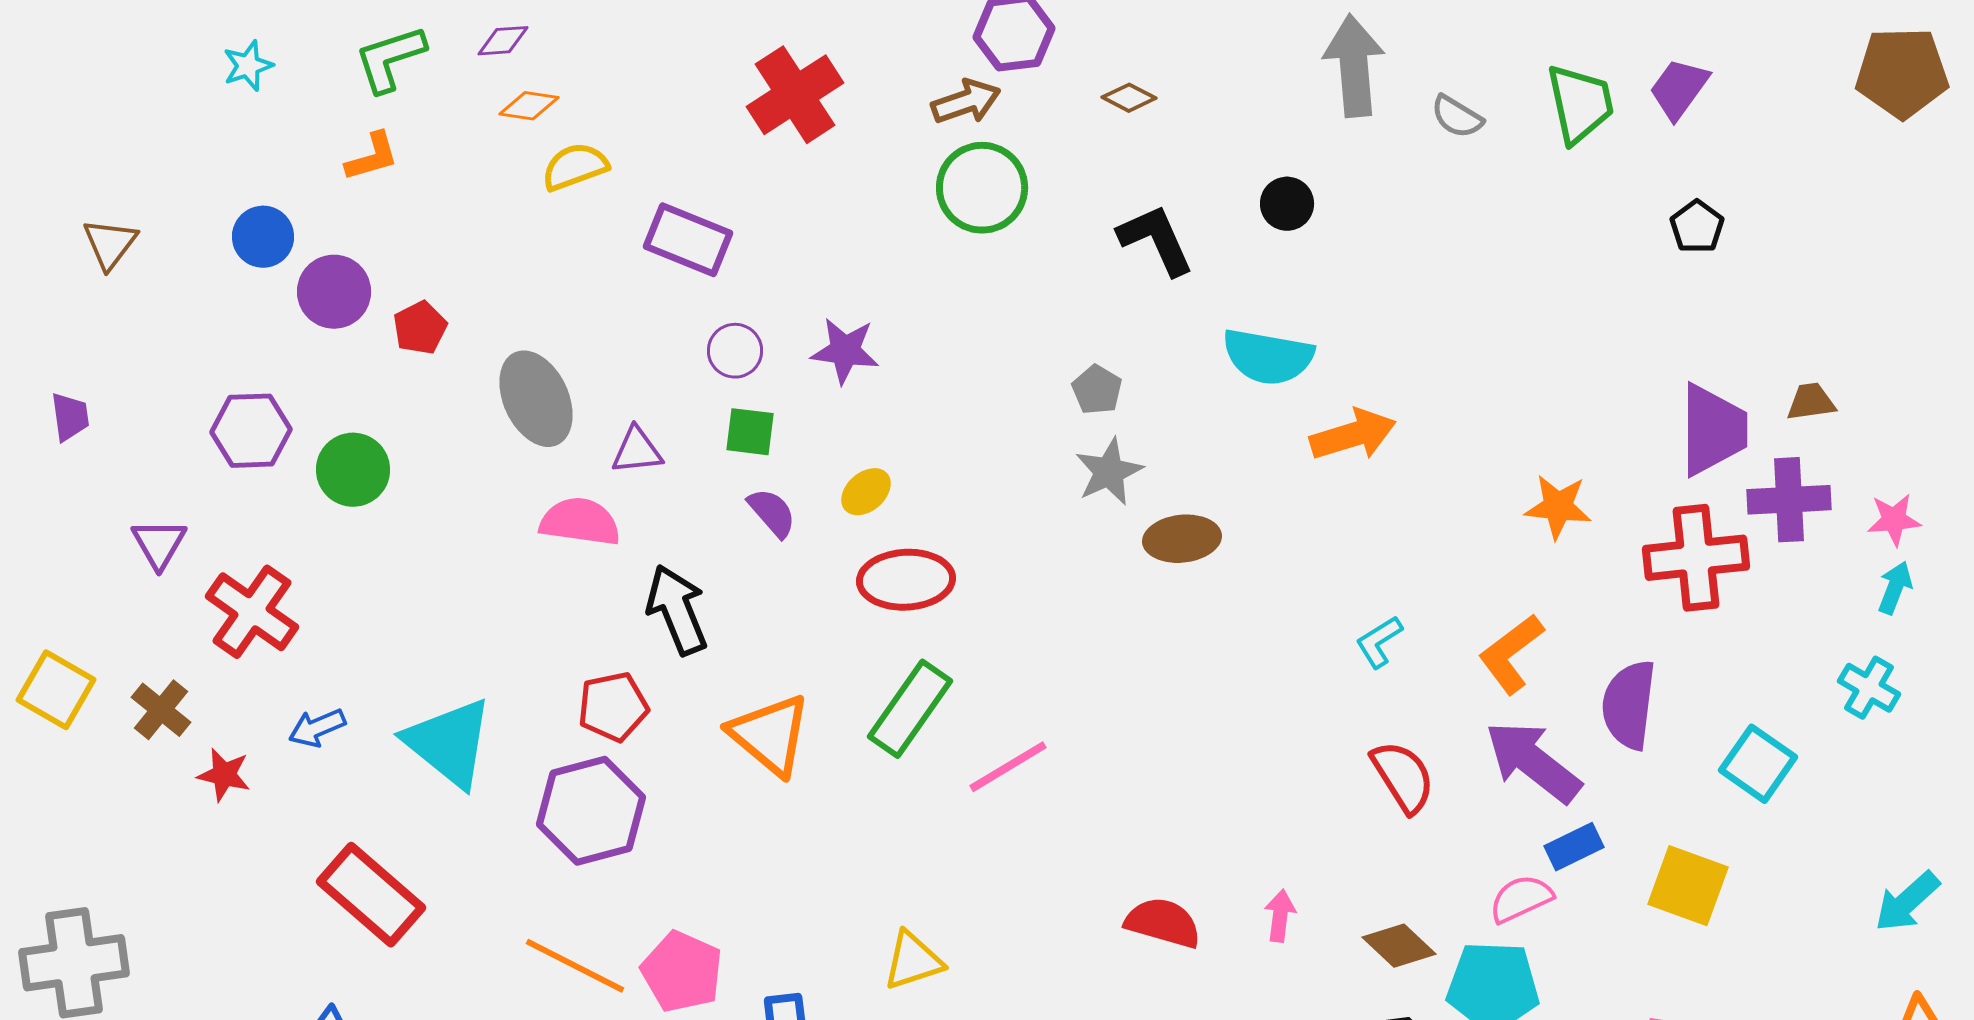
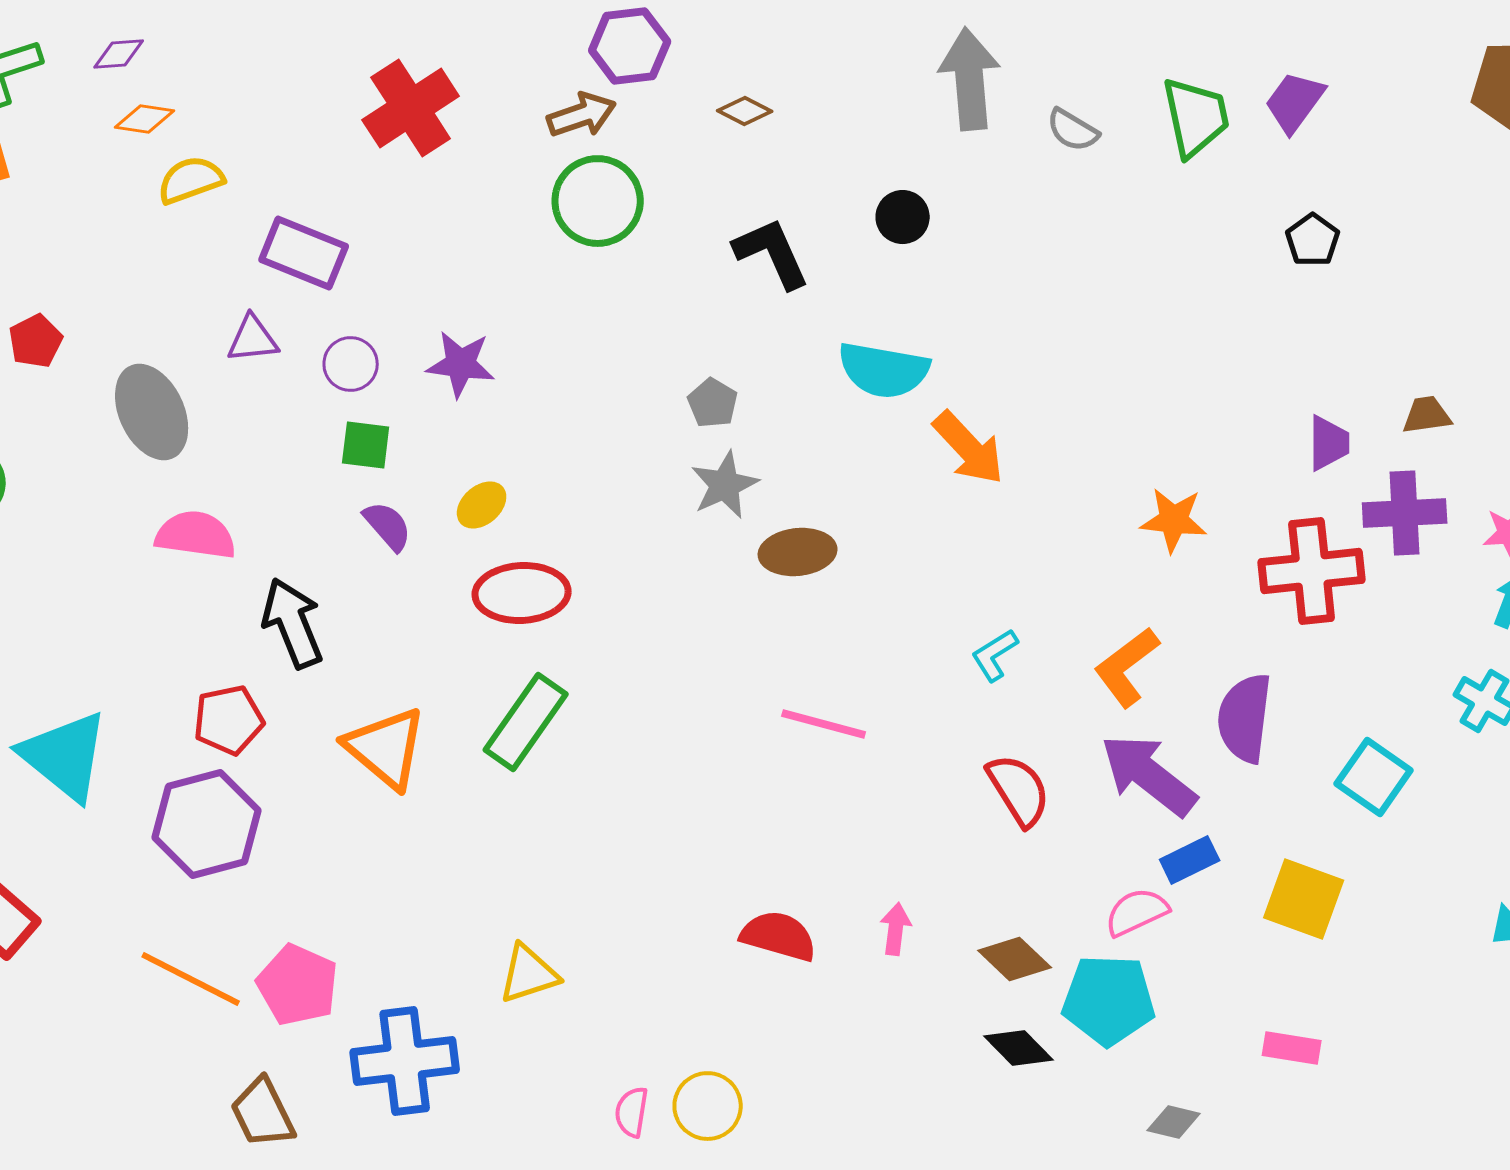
purple trapezoid: (1713, 430) -> (1329, 443), size x0.6
orange arrow: (1353, 435) -> (969, 448), turned 64
purple triangle: (637, 451) -> (253, 339), moved
pink line: (1008, 767) -> (824, 724), moved, turned 46

